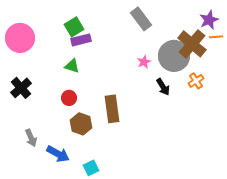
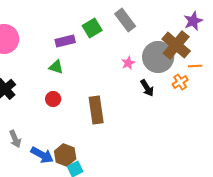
green square: (74, 27) -> (92, 28), moved
orange line: (216, 37) -> (195, 66), moved
brown hexagon: (81, 124) -> (65, 155), moved

